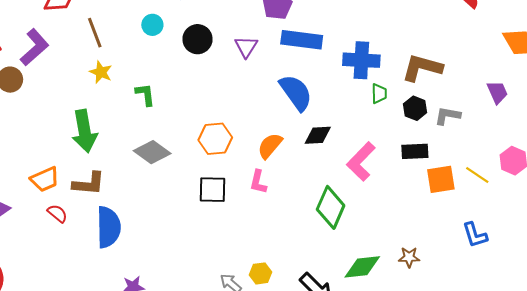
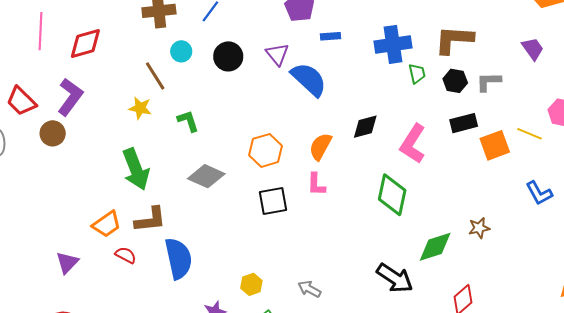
brown line: (95, 33) -> (155, 76), moved
blue rectangle: (302, 40) -> (331, 36), size x0.5
blue semicircle: (296, 93) -> (309, 79), moved
yellow hexagon: (261, 273) -> (251, 284), moved

